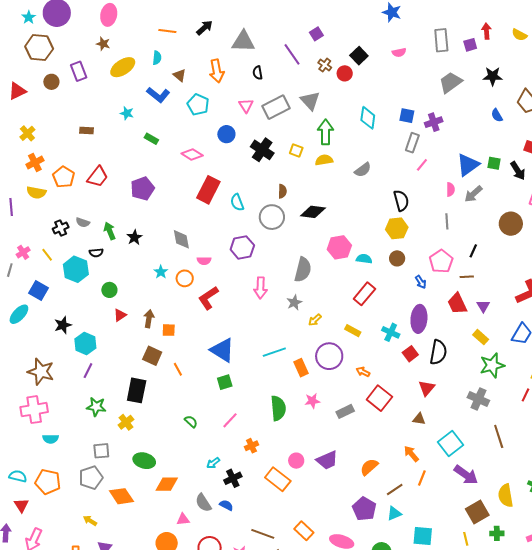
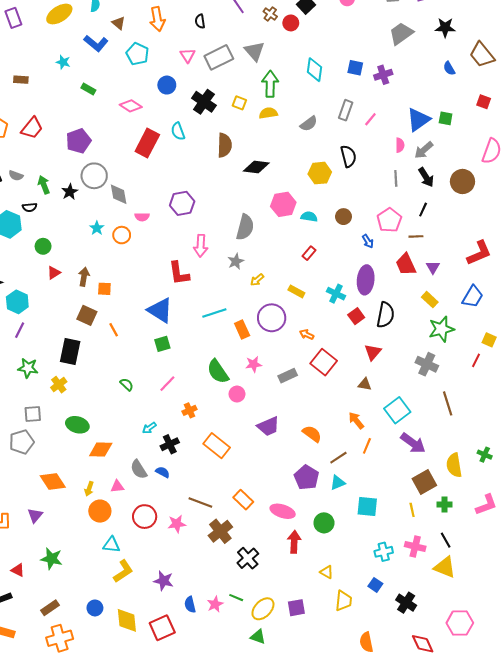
gray rectangle: (412, 143) -> (346, 110), moved
black arrow: (518, 171) -> (426, 177), moved
brown semicircle: (282, 191) -> (225, 145), size x1.6
cyan semicircle: (237, 202) -> (178, 131), moved
gray circle: (272, 217) -> (94, 176), moved
yellow hexagon: (397, 228) -> (320, 173), moved
red rectangle: (364, 294) -> (309, 253), size x0.6
red L-shape: (208, 298) -> (179, 273), moved, turned -65
green semicircle: (278, 408) -> (218, 372), turned 150
pink circle: (296, 461) -> (237, 394), moved
orange semicircle: (369, 467) -> (312, 434), turned 78
orange diamond: (121, 496) -> (53, 481), moved
yellow arrow: (90, 521) -> (89, 489), moved, turned -104

